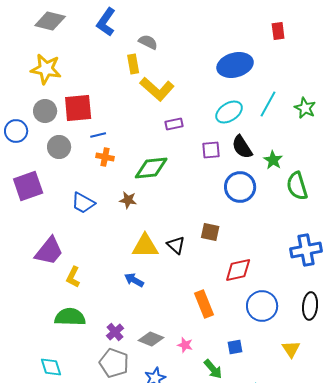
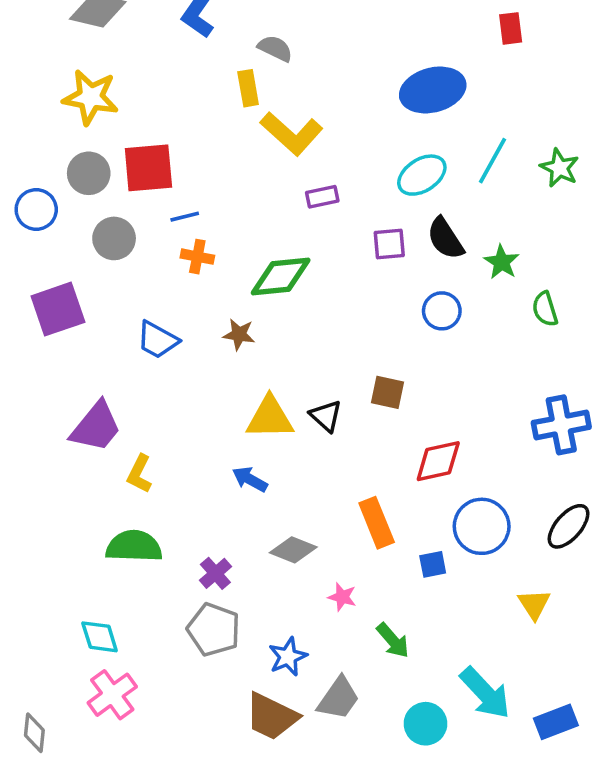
green semicircle: (297, 186) -> (545, 309), size x0.7
blue circle: (240, 187) -> (442, 311), size x0.7
black ellipse: (310, 306) -> (569, 526), turned 36
gray diamond: (151, 339) -> (293, 550), moved
blue square: (235, 347) -> (433, 564), moved

